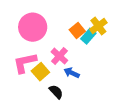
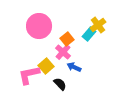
orange square: (77, 30) -> (67, 39), moved
pink L-shape: (25, 63) -> (29, 75), moved

